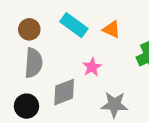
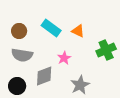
gray semicircle: (33, 63) -> (22, 55), turned 95
gray star: (114, 105) -> (80, 85), turned -30

